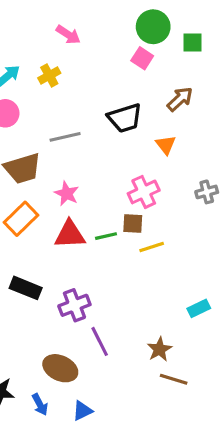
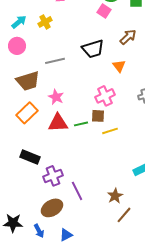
purple cross: (74, 305) -> (53, 176), moved
brown ellipse: (60, 368) -> (52, 208), turned -55
brown line: (174, 379) -> (124, 215), turned -66

